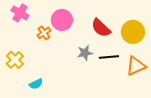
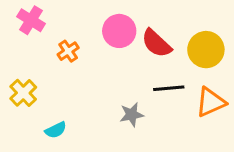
pink circle: (62, 20) -> (119, 31), moved
gray star: (85, 53) -> (132, 115), moved

